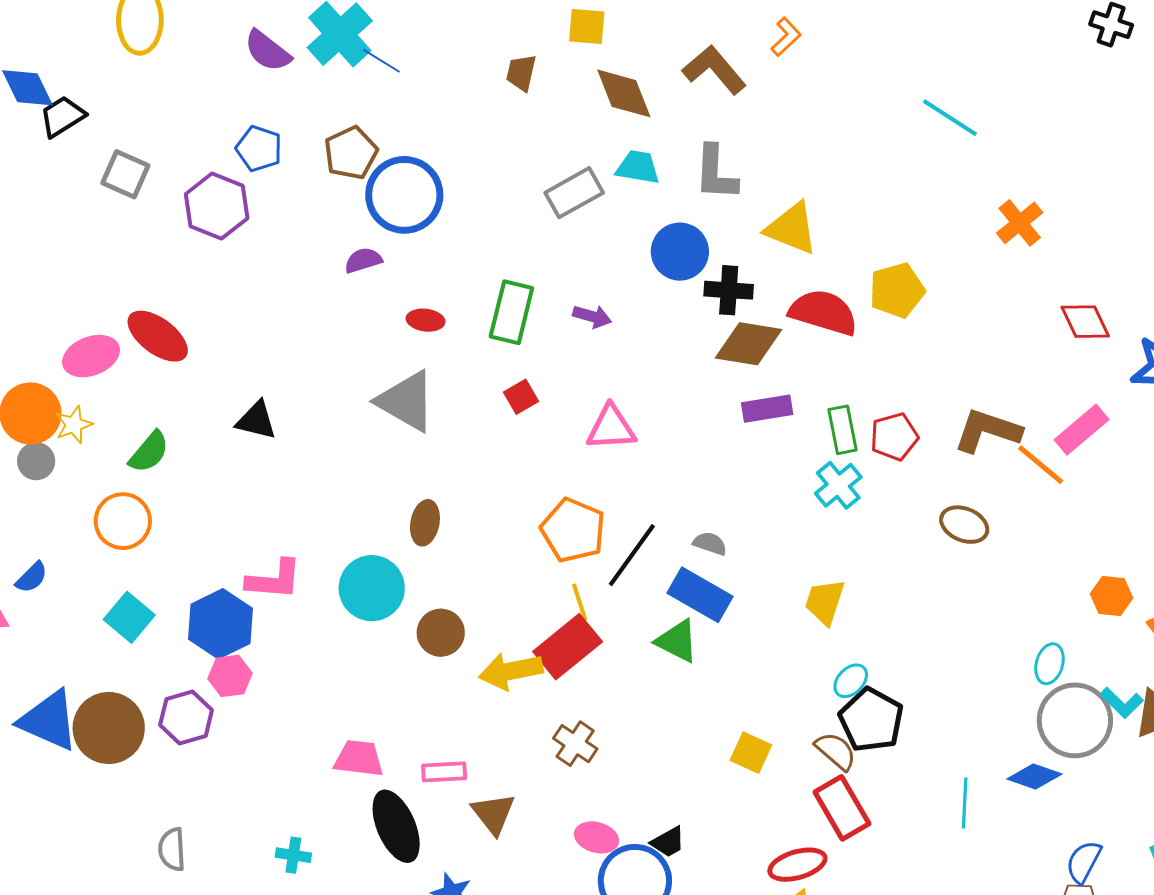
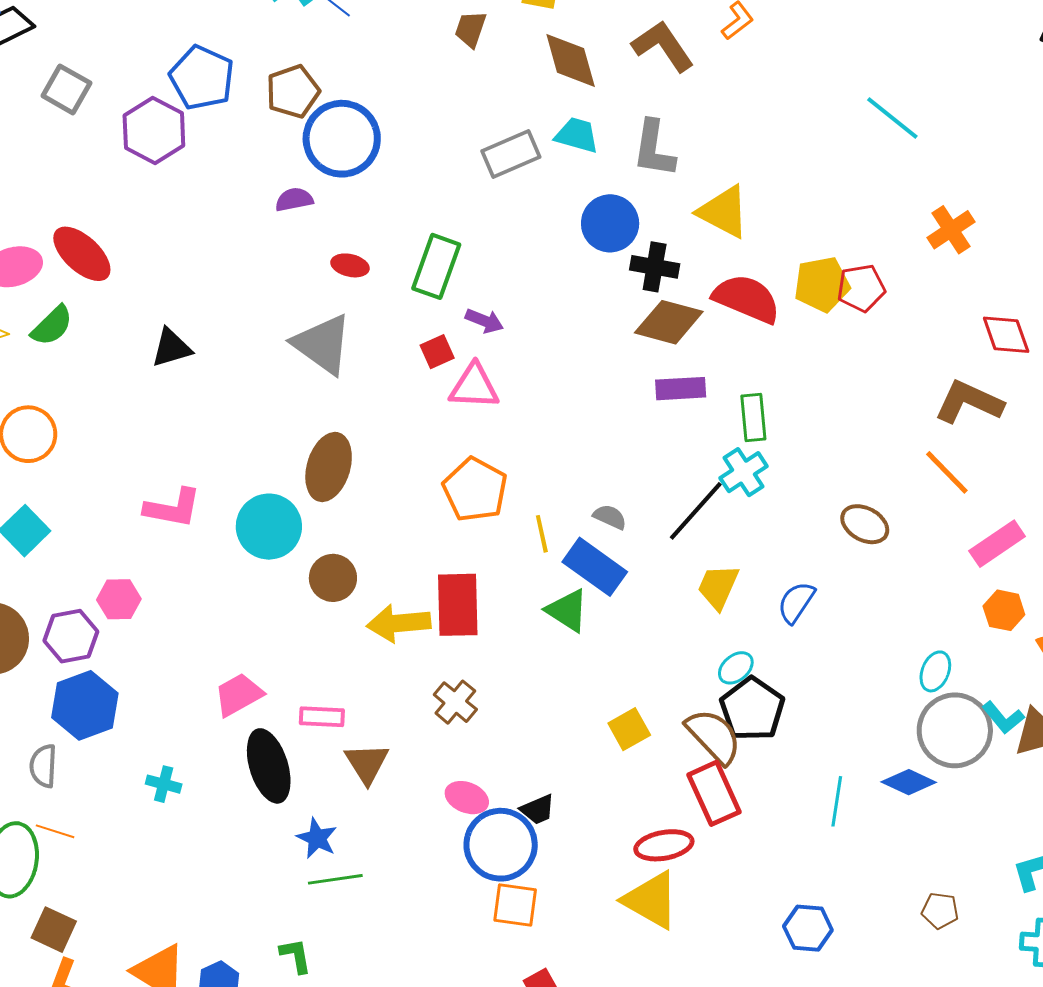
blue pentagon: (259, 149) -> (202, 78), size x1.4
purple arrow: (592, 316) -> (484, 321), moved
black triangle: (256, 420) -> (171, 348), turned -36
pink triangle: (611, 428) -> (474, 386), moved
pink rectangle: (1082, 430) -> (997, 544), moved
brown L-shape: (987, 431) -> (969, 402), moved
red pentagon: (894, 437) -> (861, 288), moved
green semicircle: (149, 452) -> (52, 326), moved
brown ellipse: (425, 523) -> (329, 467), size x1.5
black line: (632, 555) -> (696, 511), moved
yellow line: (580, 602) -> (542, 534), moved
blue hexagon: (220, 624) -> (85, 705), moved
red rectangle: (568, 647) -> (458, 605), turned -58
brown semicircle: (836, 751) -> (714, 736), size x1.4
yellow square: (751, 753) -> (629, 729), turned 30
pink trapezoid: (359, 758) -> (239, 695), turned -42
blue semicircle: (1084, 862) -> (796, 602), moved

